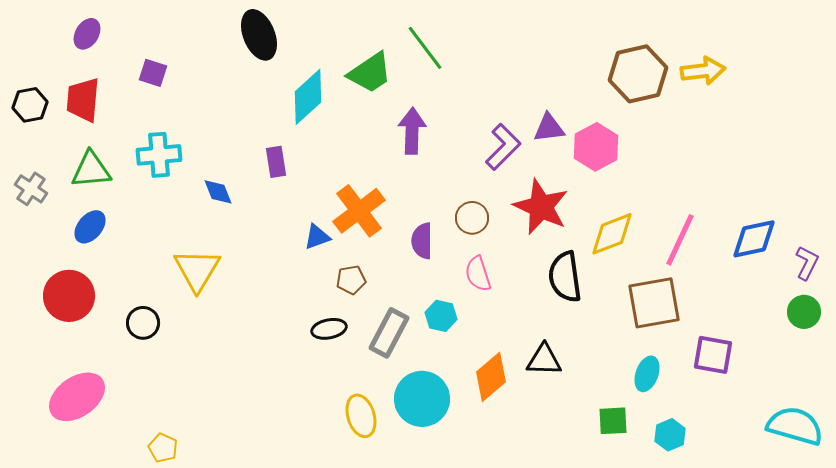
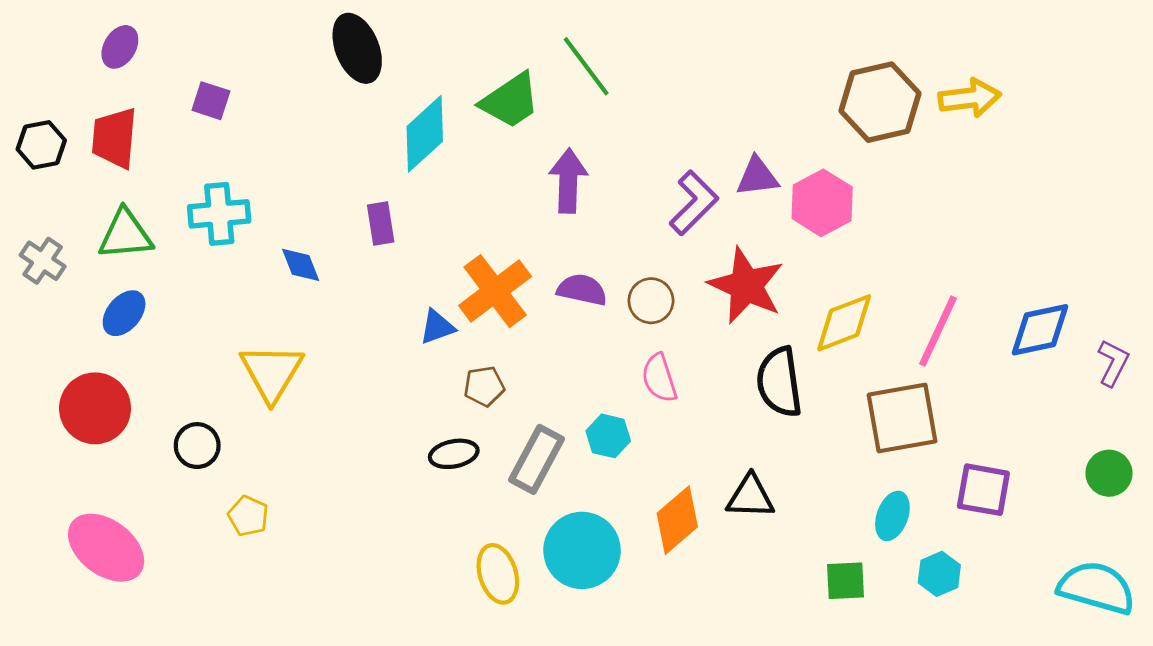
purple semicircle: (422, 241) -> (582, 290), moved, turned 102
green circle: (804, 312) -> (1109, 473), moved
pink ellipse: (77, 397) -> (106, 548), turned 72
cyan hexagon: (670, 435) -> (939, 574), moved
yellow pentagon: (163, 448) -> (248, 516), moved

